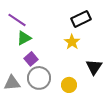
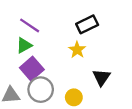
purple line: (17, 20) -> (30, 25), moved
purple square: (31, 59) -> (32, 69), size x1.5

